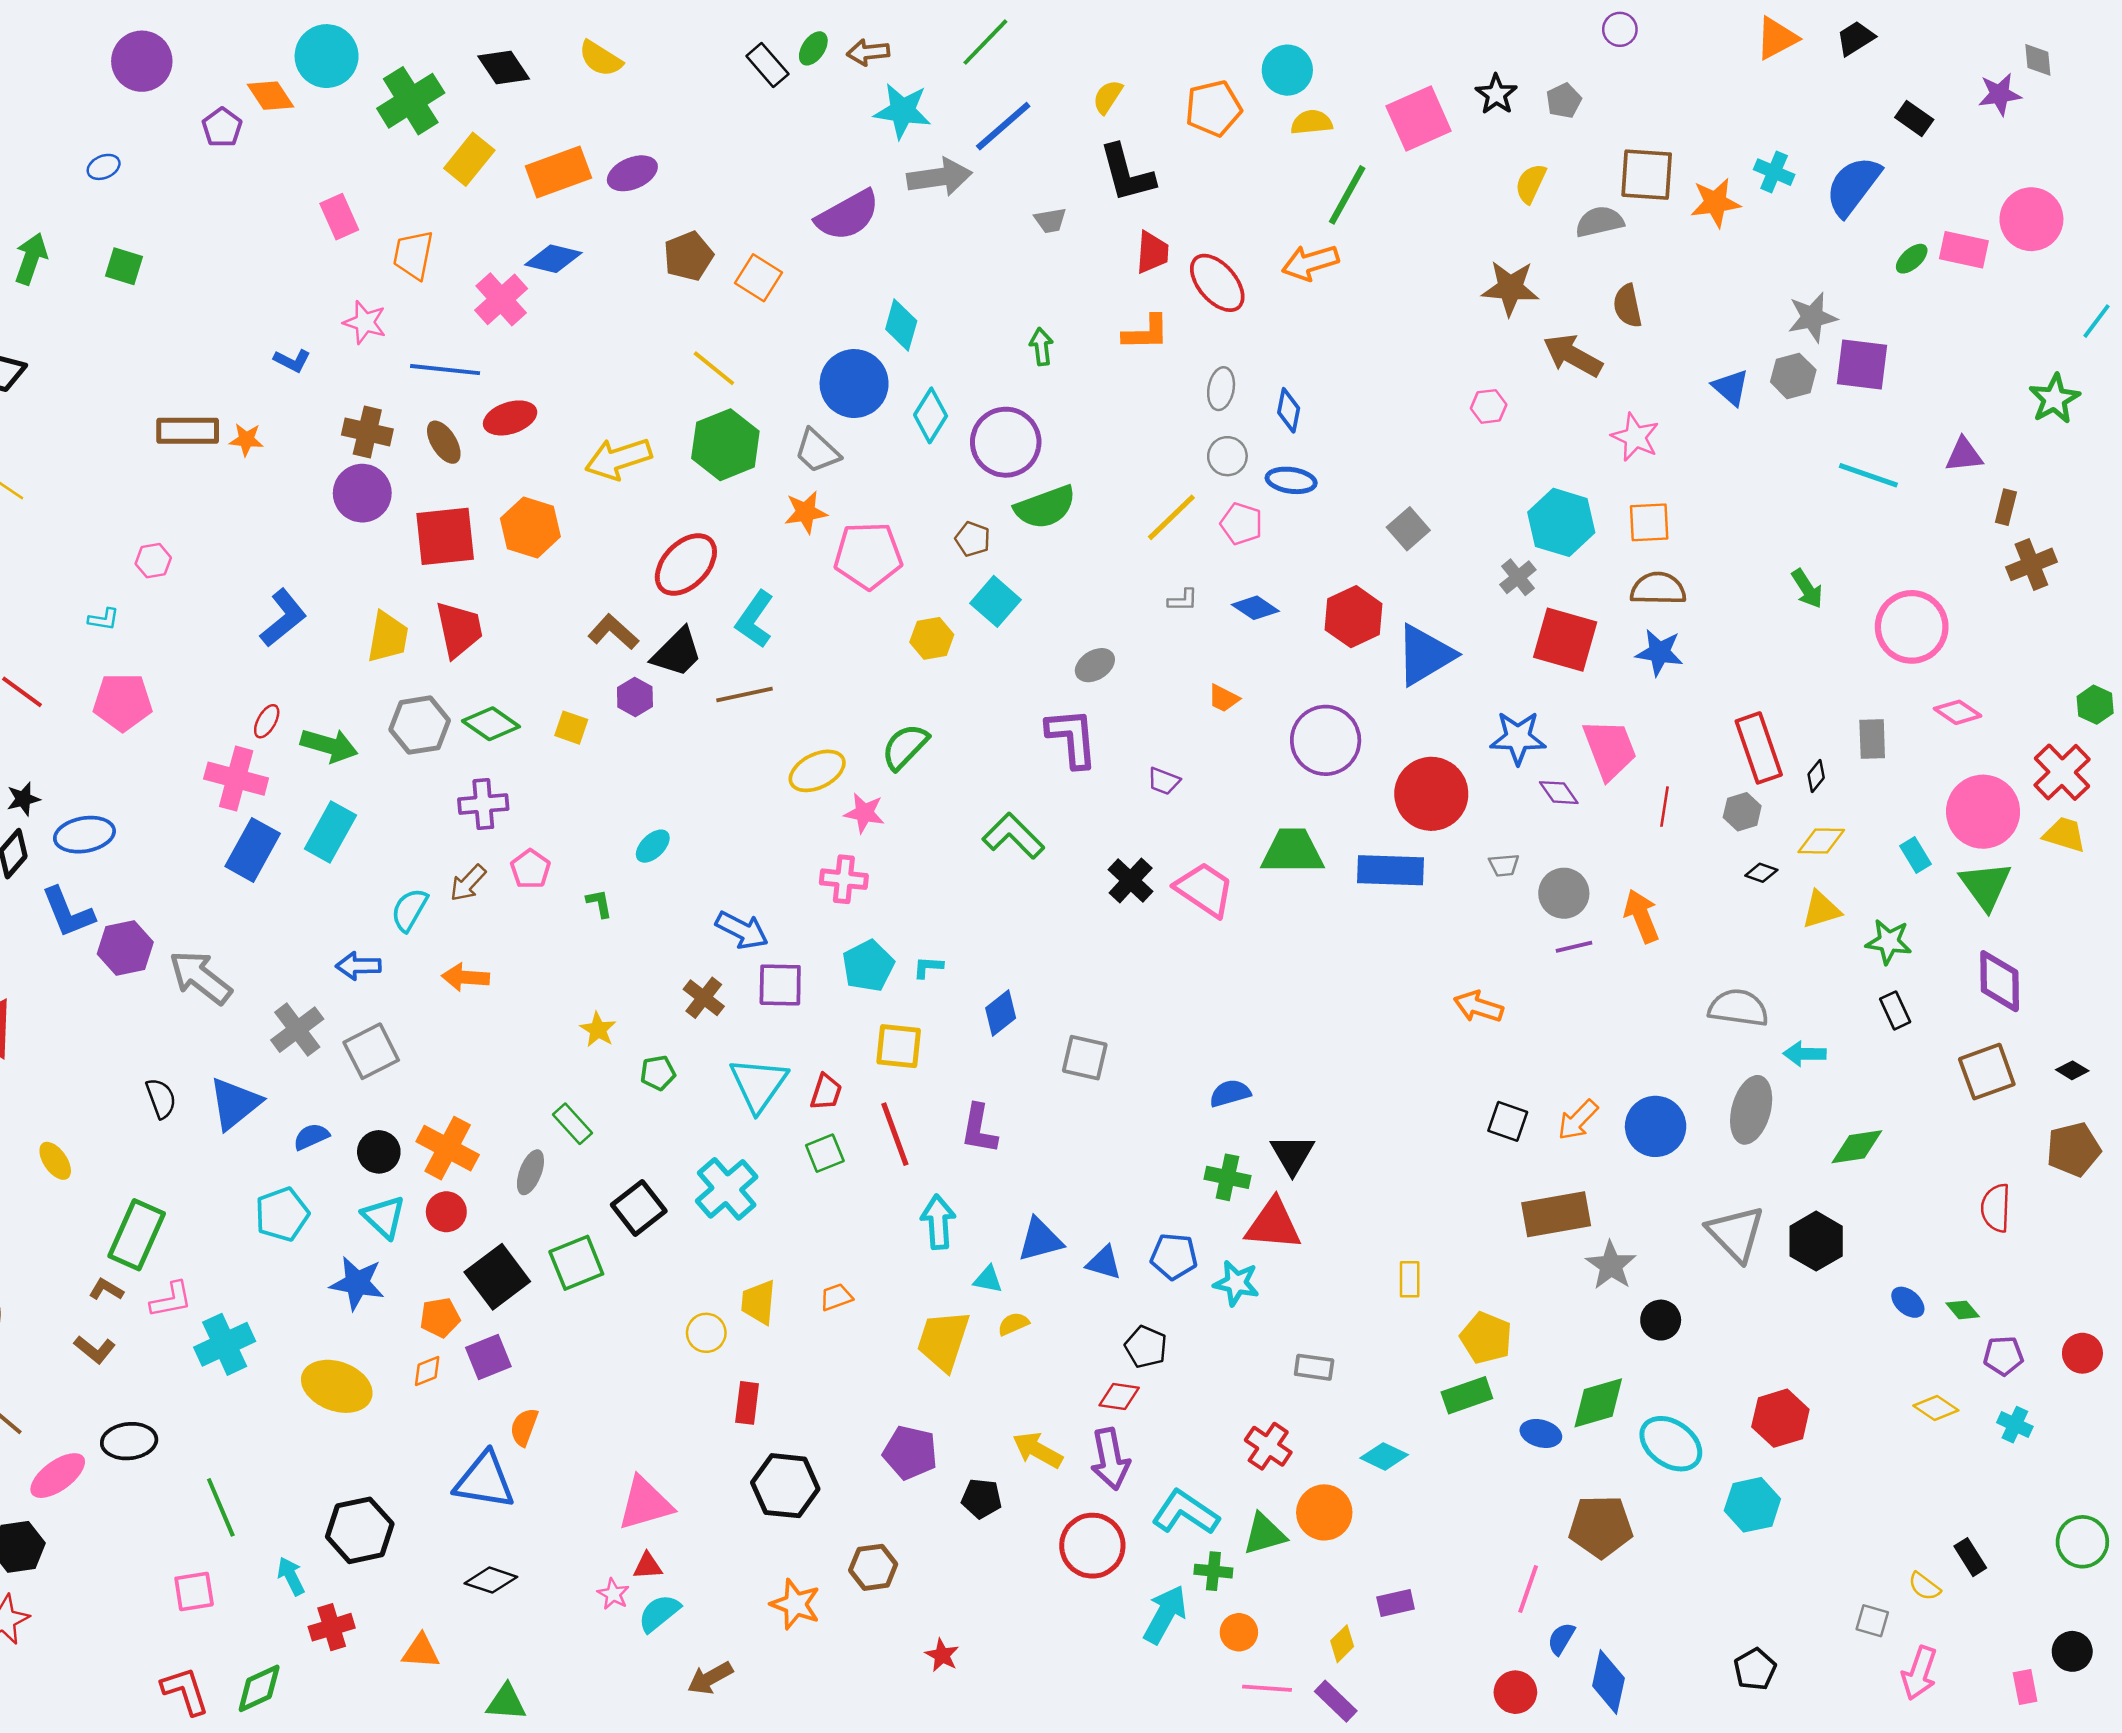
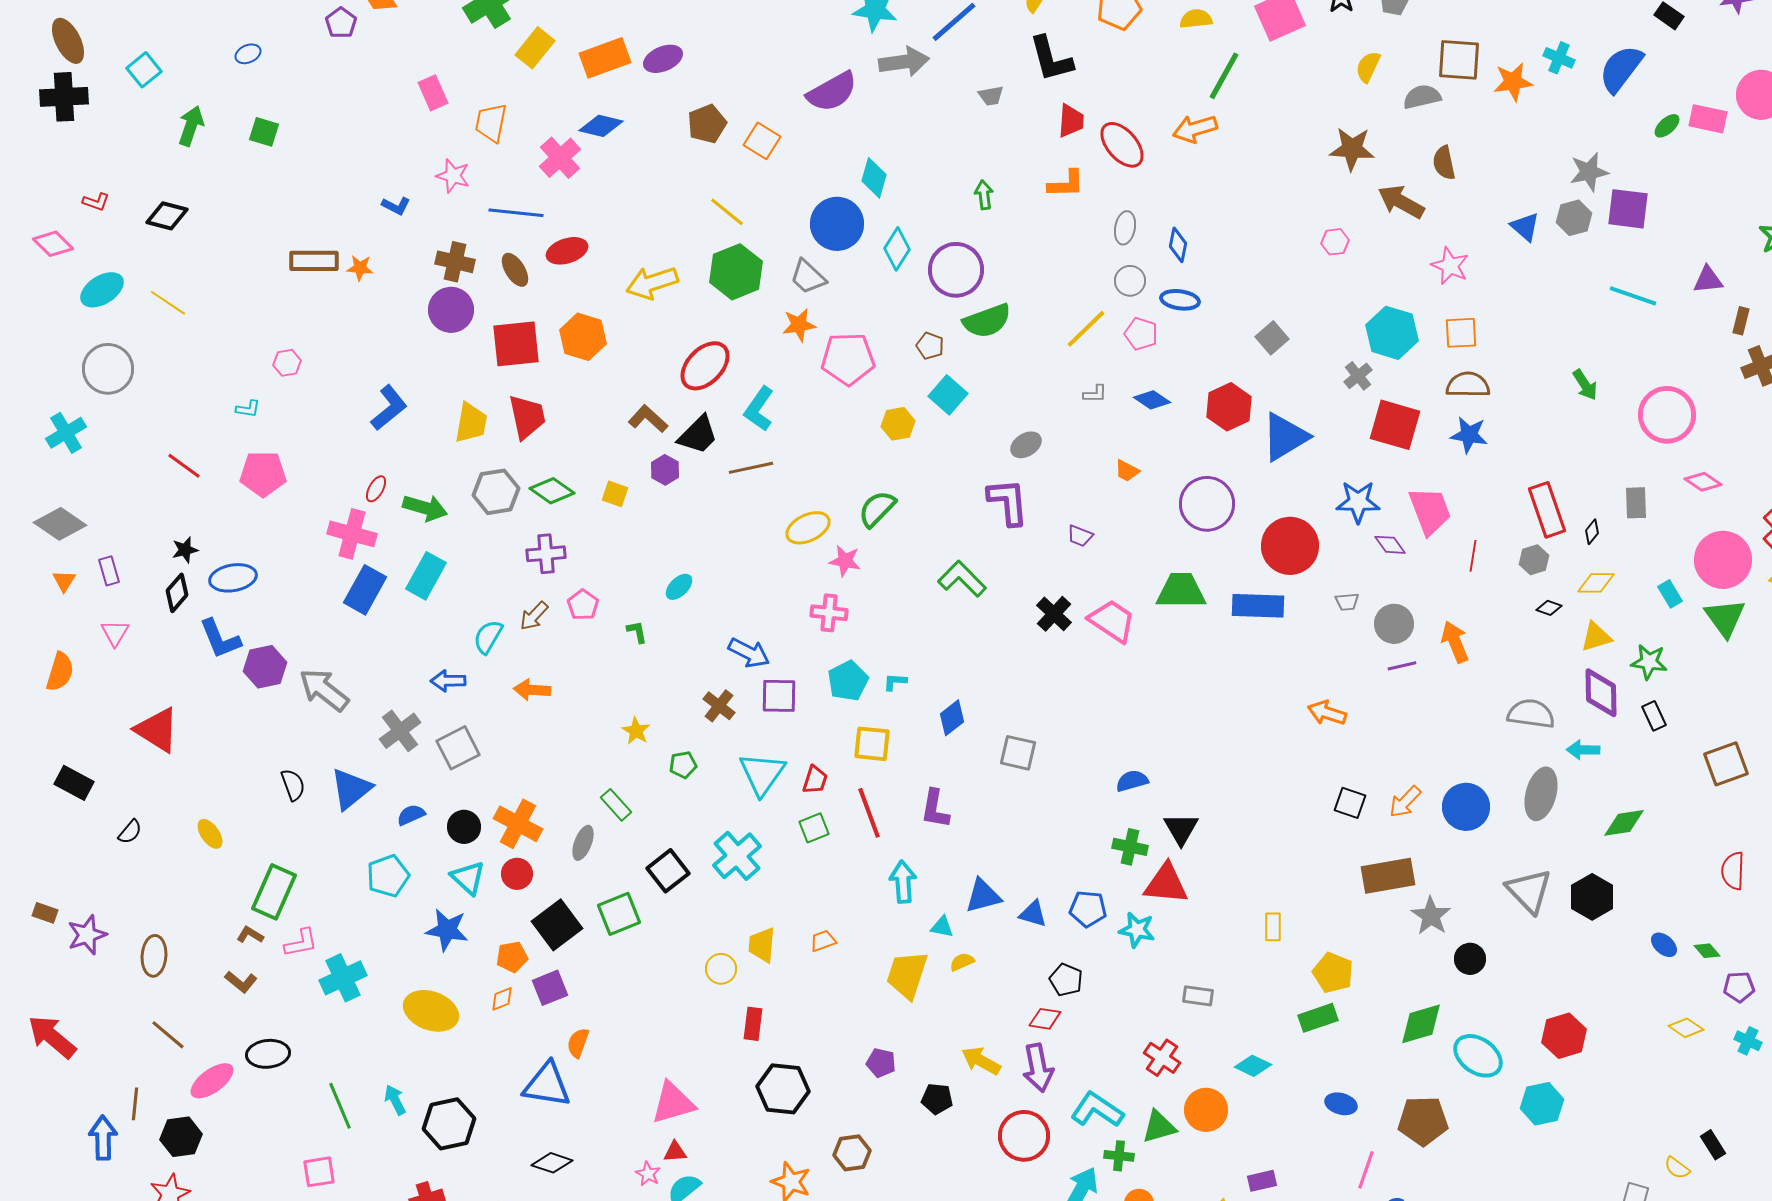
purple diamond: (2000, 981) -> (1601, 693), moved
blue ellipse: (1541, 1433) -> (1341, 1104), moved
purple pentagon: (910, 1453) -> (881, 1063), size x0.7
cyan arrow: (291, 1576) -> (395, 1100), moved

